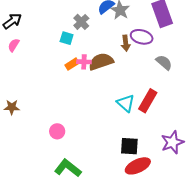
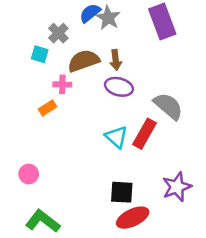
purple ellipse: (142, 37) -> (119, 87), moved
brown semicircle: (101, 62) -> (84, 61), moved
gray semicircle: (164, 62) -> (168, 106), moved, size x1.4
orange rectangle: (72, 64) -> (48, 108), moved

